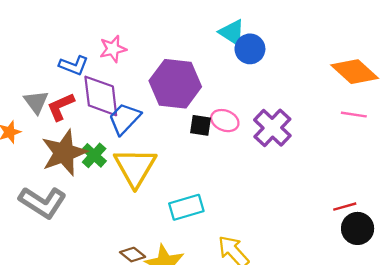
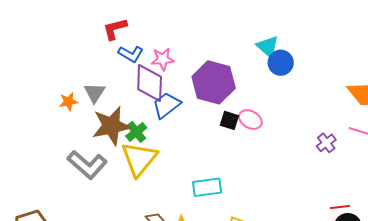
pink star: (113, 49) -> (163, 59), moved
gray triangle: (36, 102) -> (95, 93), moved
red L-shape: (61, 107) -> (115, 29), moved
purple cross: (272, 128) -> (326, 143), moved, size x0.6
yellow triangle: (135, 167) -> (139, 159), moved

